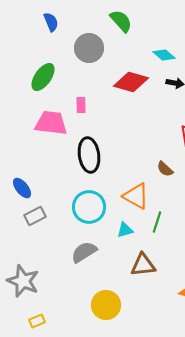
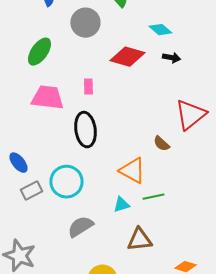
pink rectangle: (81, 105) -> (88, 87), moved
cyan circle: (89, 207) -> (66, 182), moved
green line: (157, 222) -> (153, 197), turned 60

